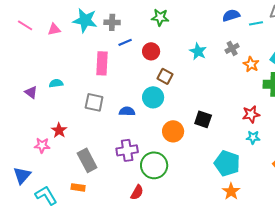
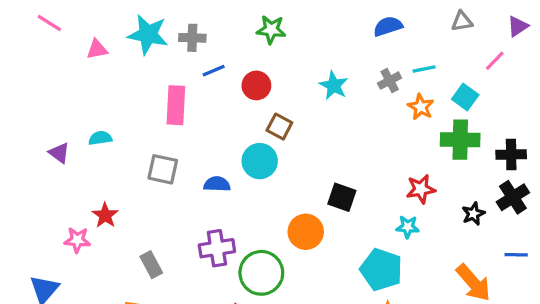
cyan line: (256, 23) -> (424, 69), moved
pink line: (25, 25) -> (49, 23), moved
orange circle: (173, 131) -> (306, 232), moved
cyan star: (253, 137) -> (408, 227), moved
gray rectangle: (87, 160) -> (151, 265), size x0.7

